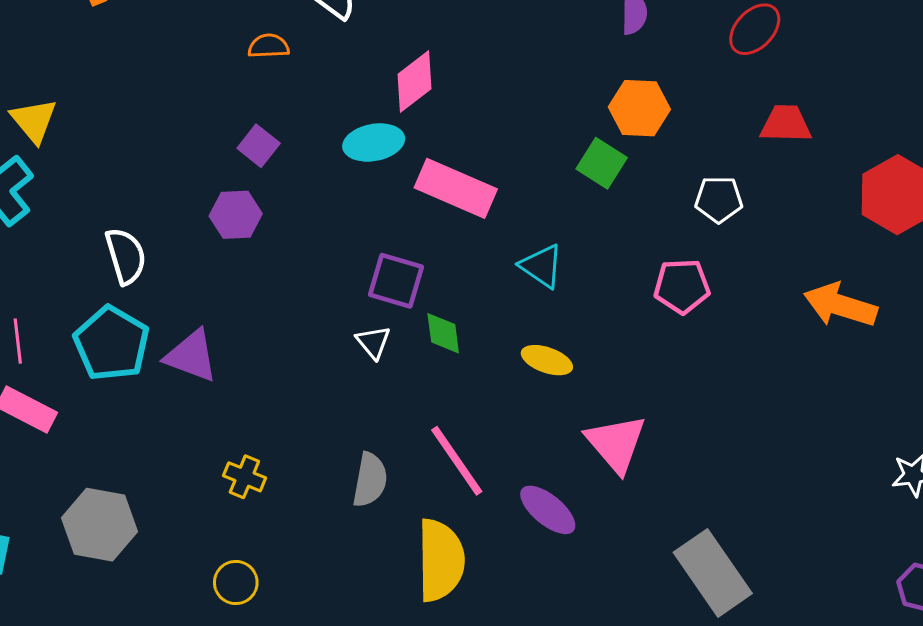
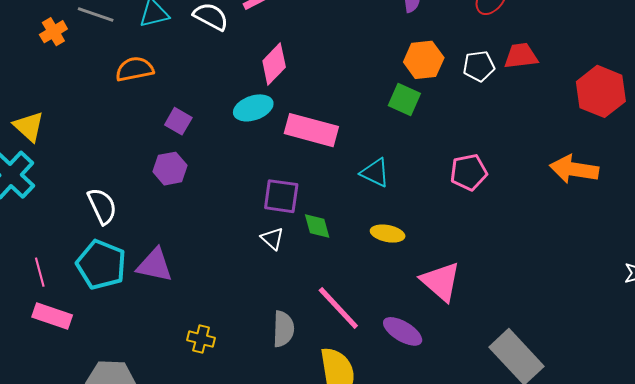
orange semicircle: (269, 46) -> (135, 69), moved, size x1.4
white pentagon: (719, 199) -> (479, 66), moved

